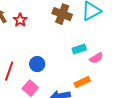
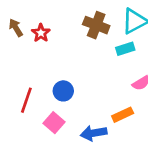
cyan rectangle: (79, 49) -> (125, 49), moved

